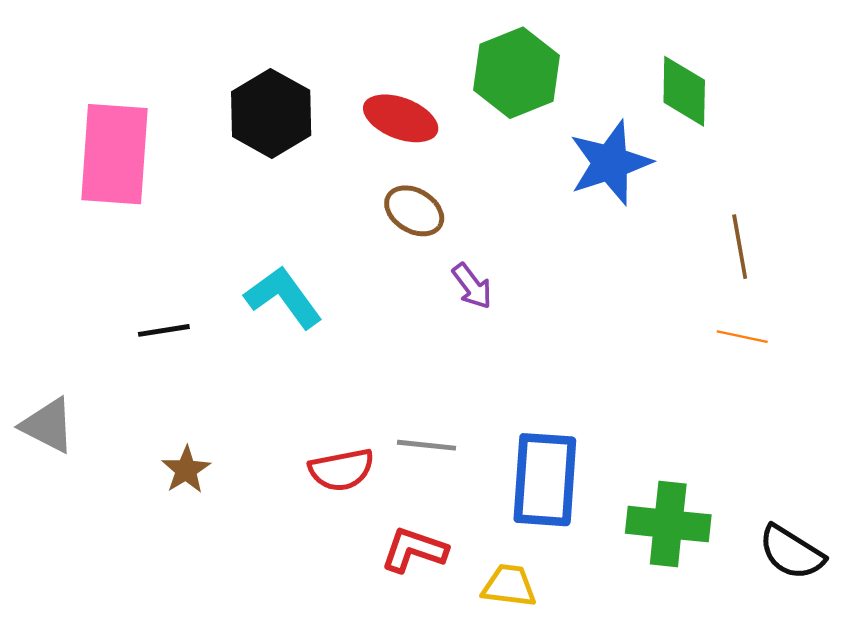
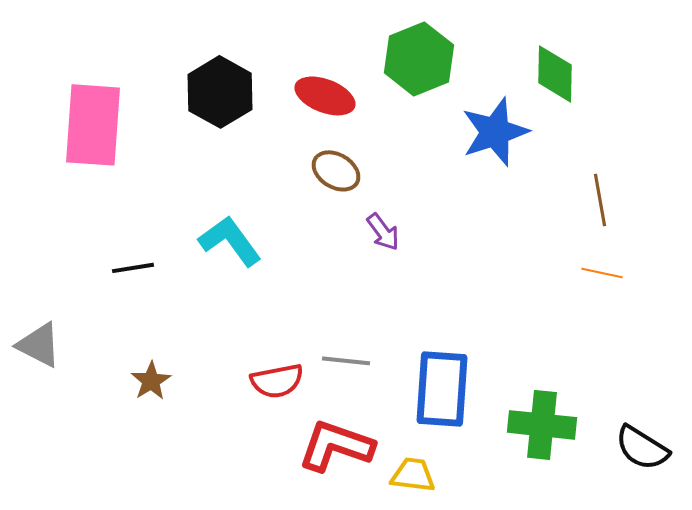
red L-shape: (414, 550) -> (336, 446), size x1.4

